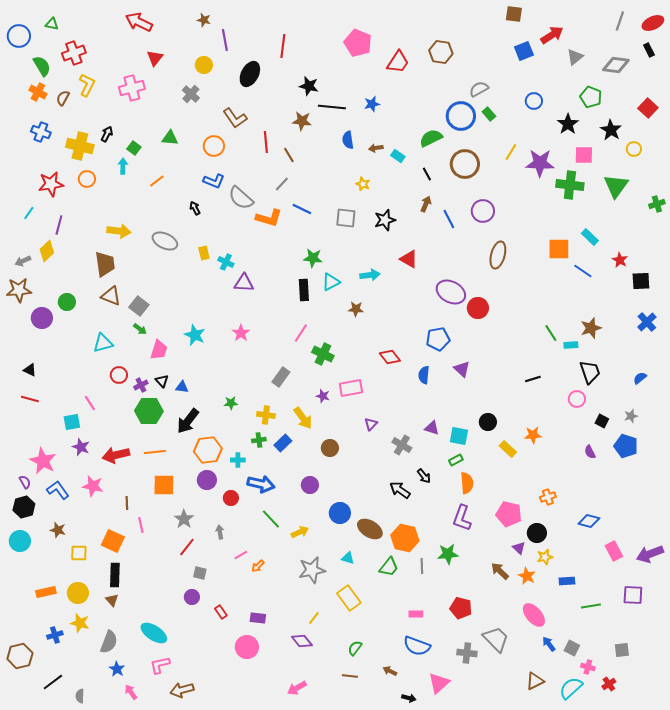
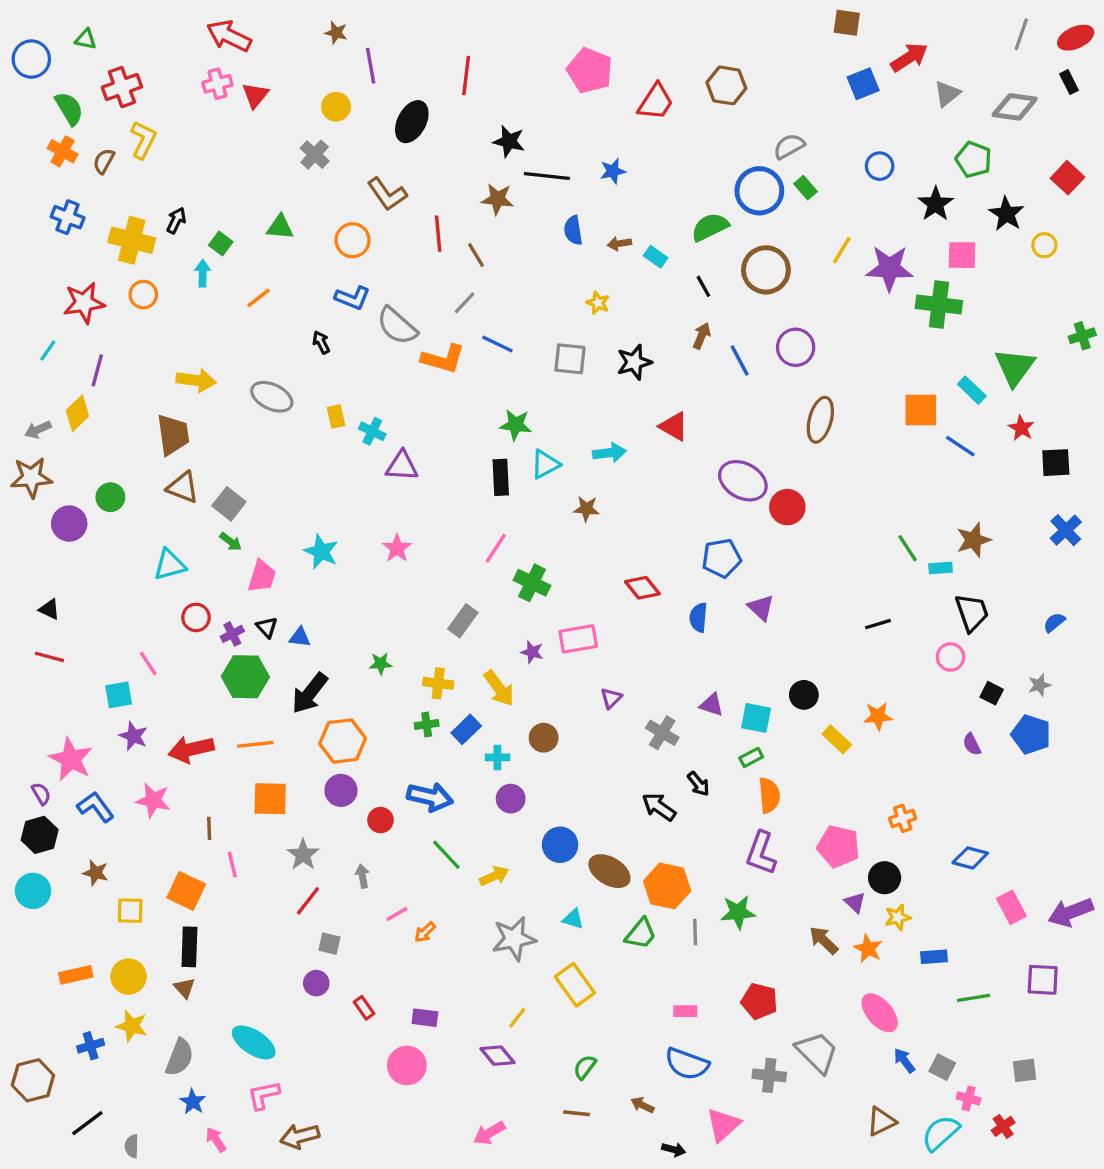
pink cross: (132, 88) -> (217, 84), moved, size x0.7
green triangle: (616, 186) -> (1015, 367), moved
cyan cross: (238, 460) -> (497, 757), moved

